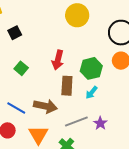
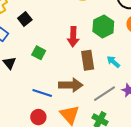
green hexagon: (91, 68) -> (103, 26), moved
cyan arrow: (92, 93) -> (113, 62), turned 104

